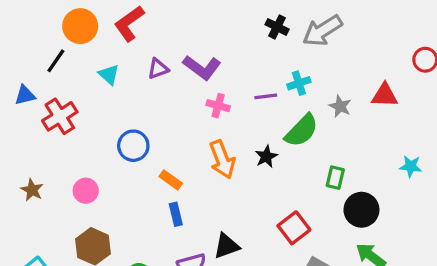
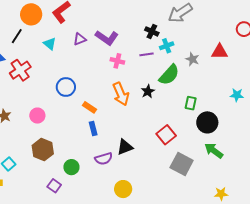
black cross: (277, 27) -> (152, 31), moved

